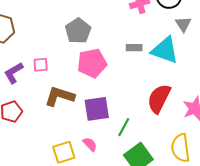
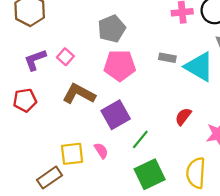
pink square: (41, 65) -> (65, 57), turned 35
red semicircle: (159, 99) -> (183, 117), size x0.6
purple square: (97, 109) -> (116, 115), turned -32

